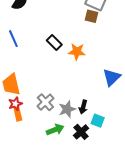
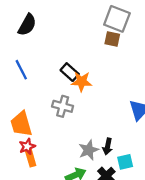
orange star: (77, 52) -> (82, 82), moved
gray cross: (45, 102) -> (63, 106), moved, turned -30
cyan square: (98, 121) -> (125, 162), turned -32

